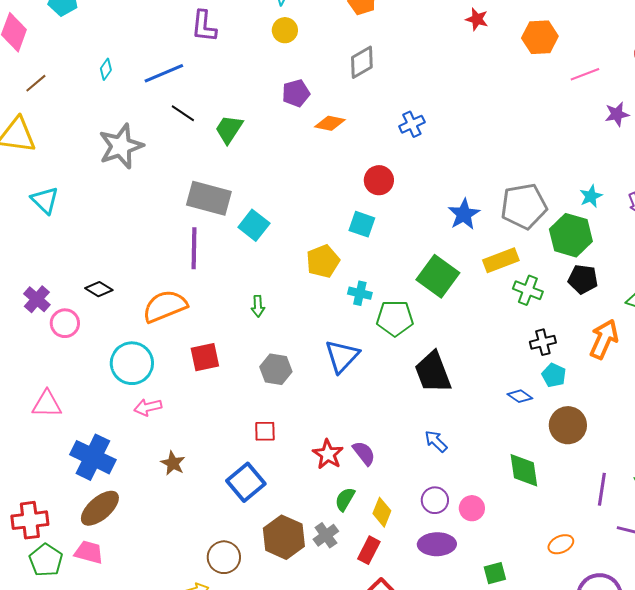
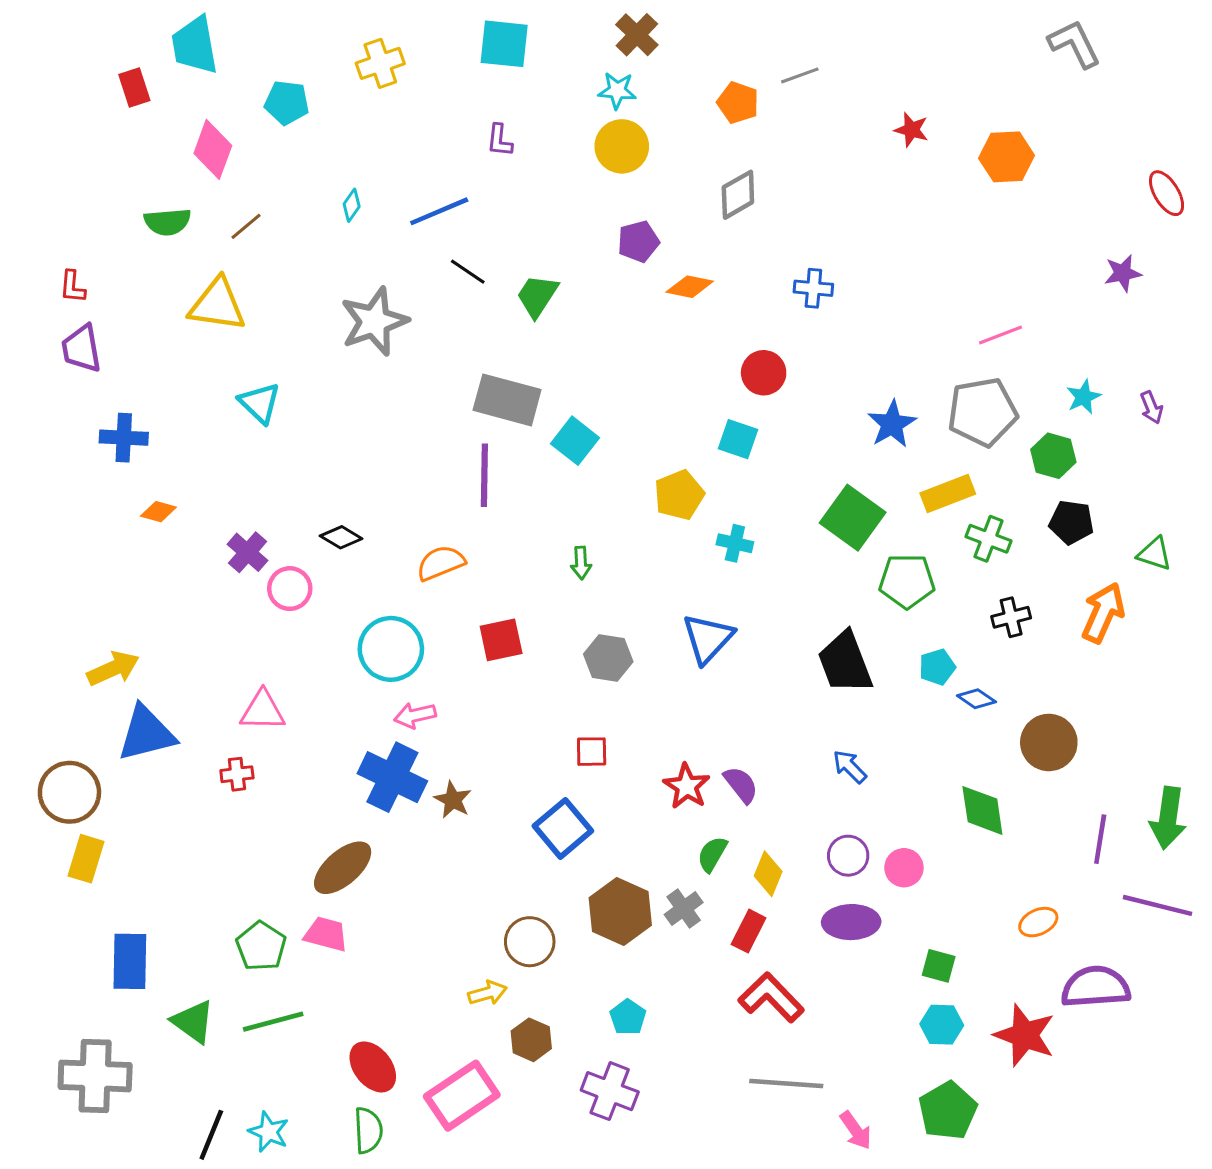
purple L-shape: (204, 26) -> (500, 140), size x0.7
yellow circle: (285, 30) -> (622, 146), size x1.4
pink line: (585, 74) -> (1001, 335), moved
blue cross: (412, 124) -> (813, 288), turned 30
green hexagon: (571, 235) -> (1053, 456), size x0.7
orange semicircle: (165, 306) -> (441, 563), size x0.7
green pentagon: (395, 318) -> (907, 581), moved
cyan pentagon: (554, 375) -> (937, 667), moved, turned 30
blue cross: (93, 457) -> (392, 777), moved
red cross: (30, 520) -> (237, 774), moved, size x0.6
green square: (495, 573) -> (939, 966), turned 30

